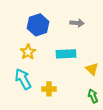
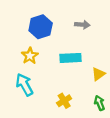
yellow triangle: (92, 69) -> (98, 74), turned 40
yellow cross: (49, 89) -> (64, 101), moved, turned -32

